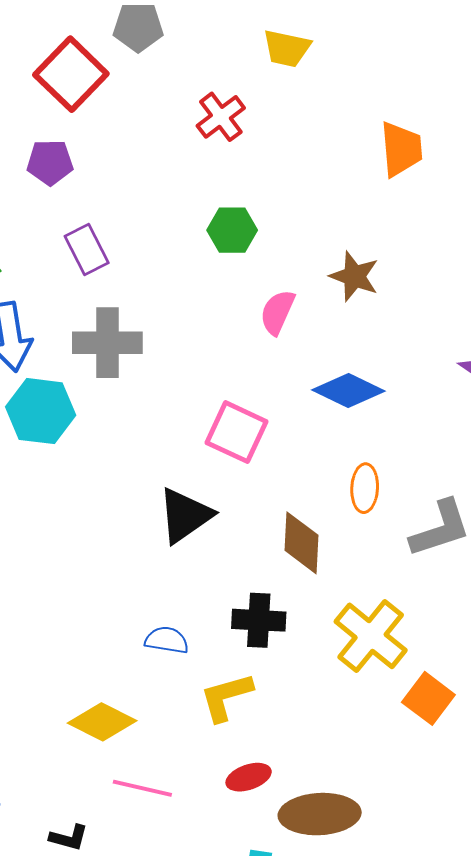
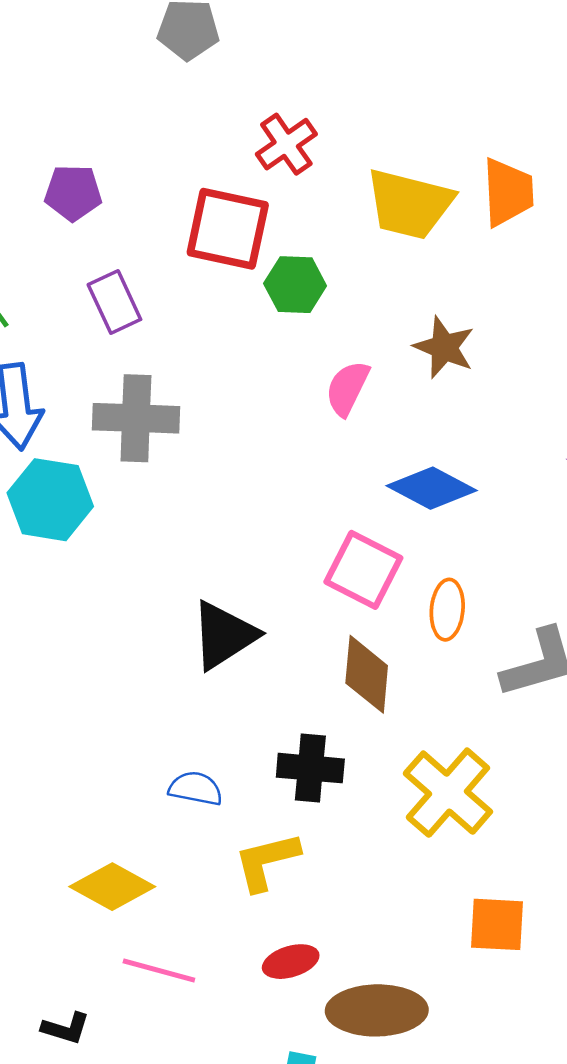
yellow trapezoid: (287, 48) -> (409, 204), moved, size x1.5
red square: (71, 74) -> (228, 229), moved, turned -34
pink square: (237, 432) -> (363, 570), moved
orange square: (428, 698) -> (497, 924), moved, turned -36

